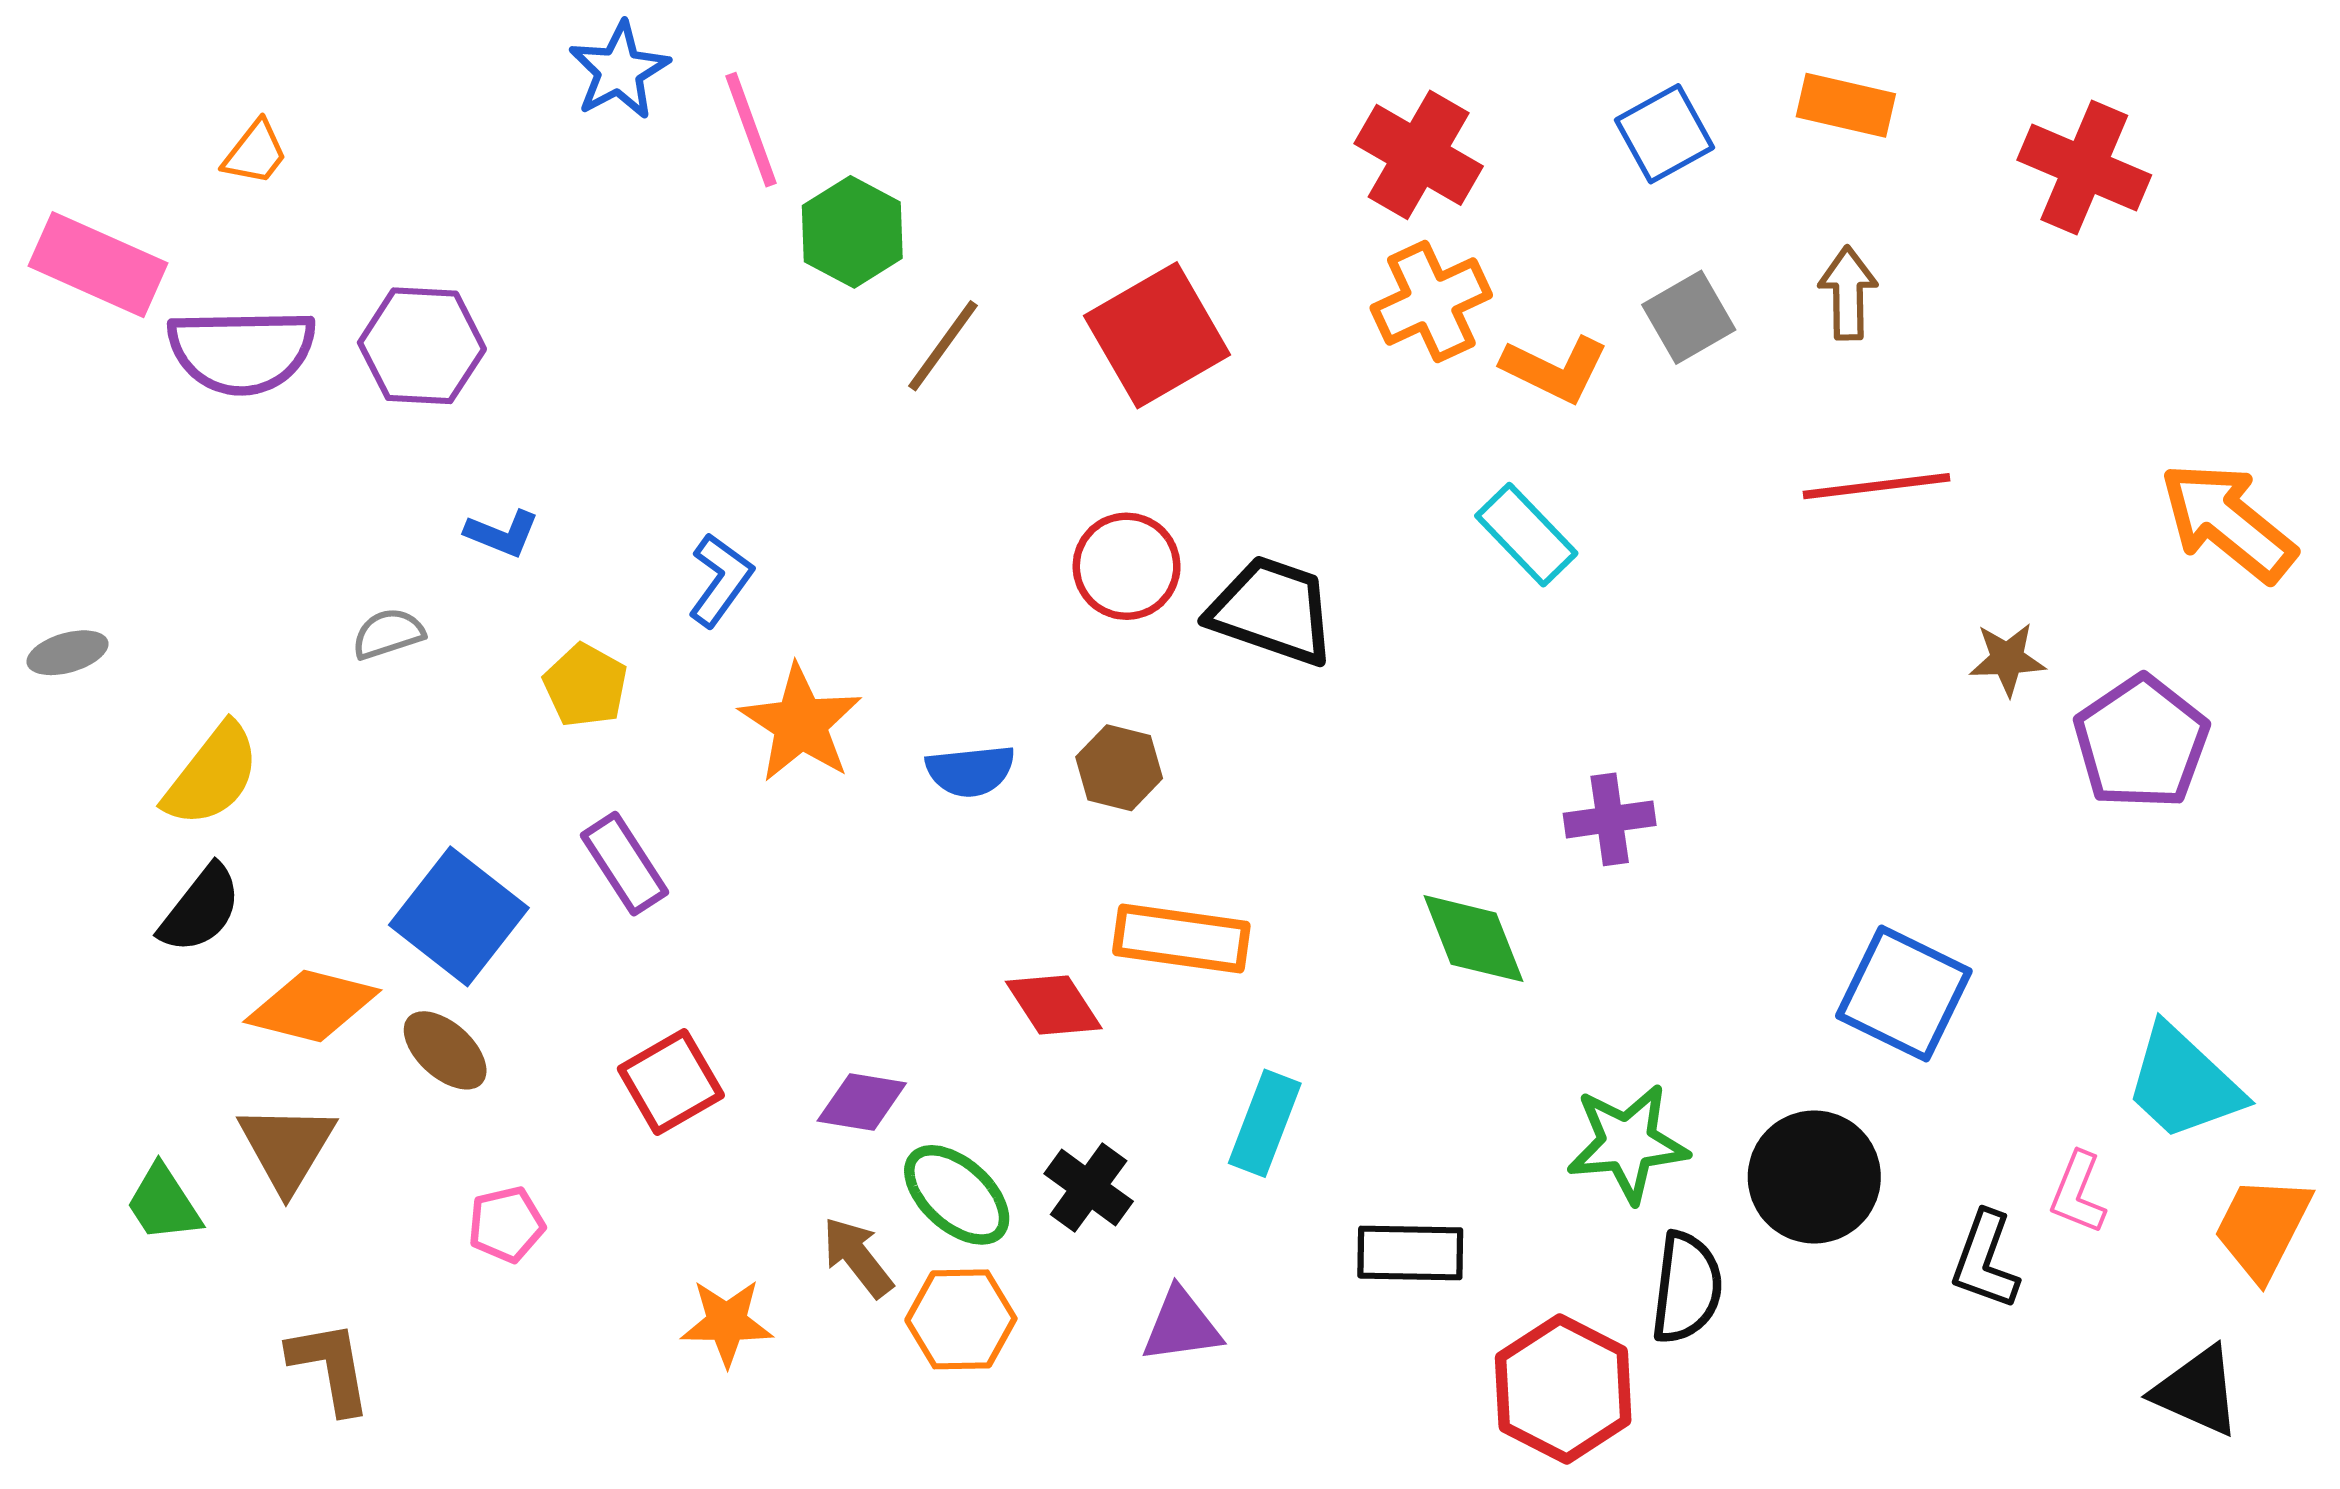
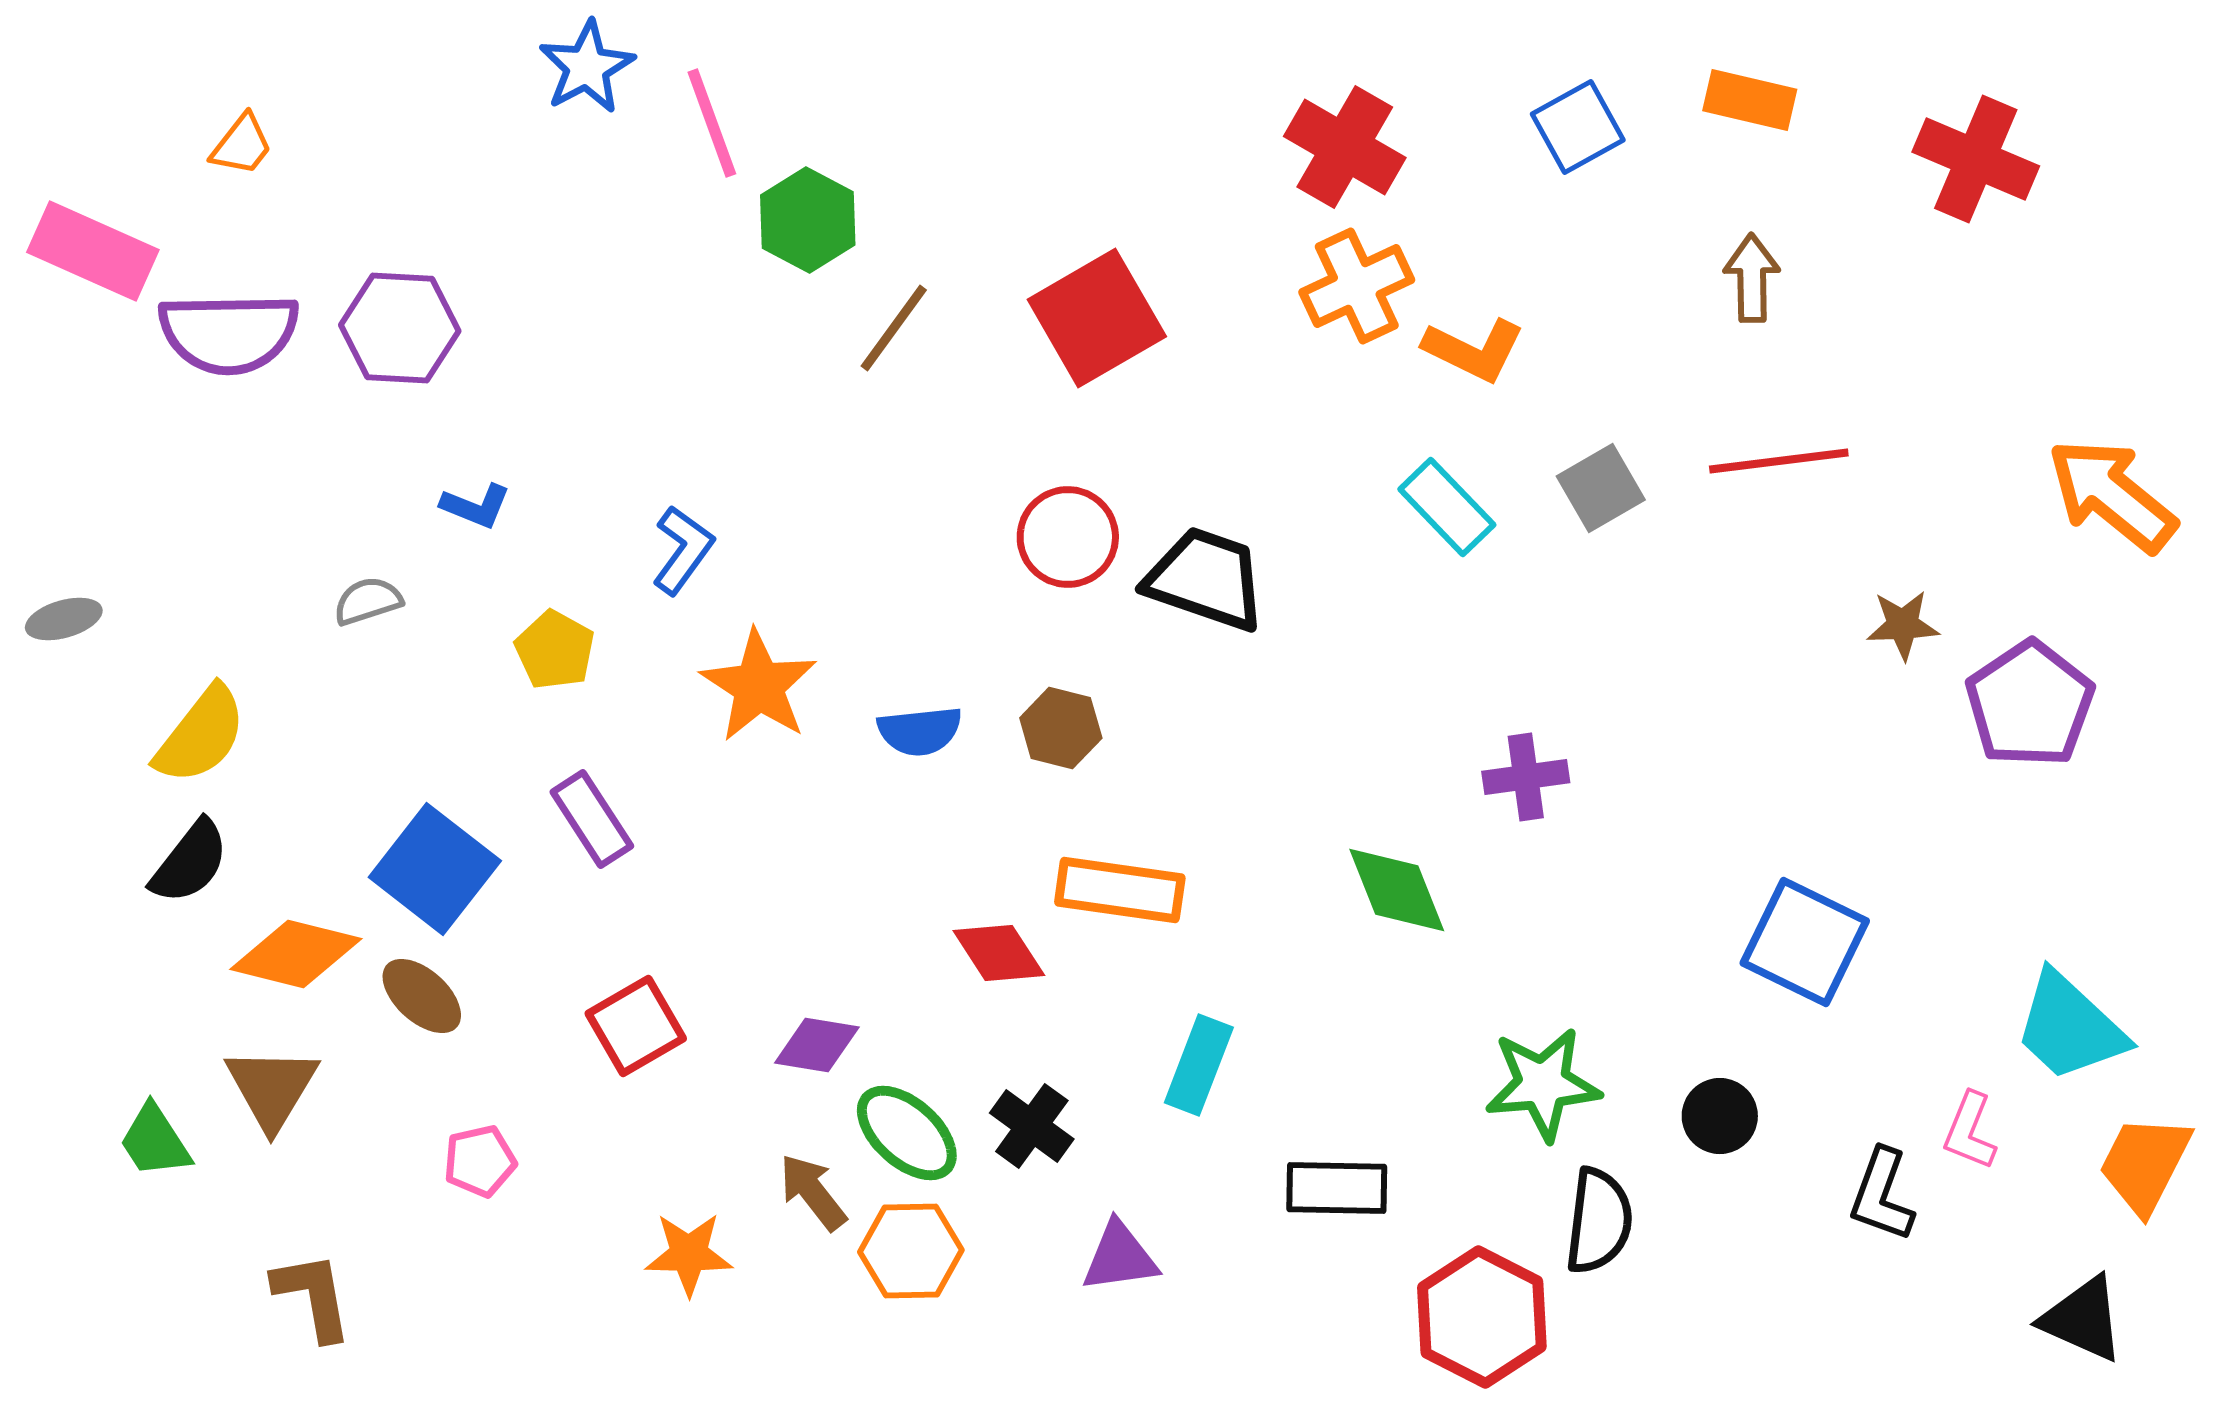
gray square: (1689, 317) -> (1601, 488), moved
black circle: (1814, 1177) -> (1720, 1116), size x0.6

